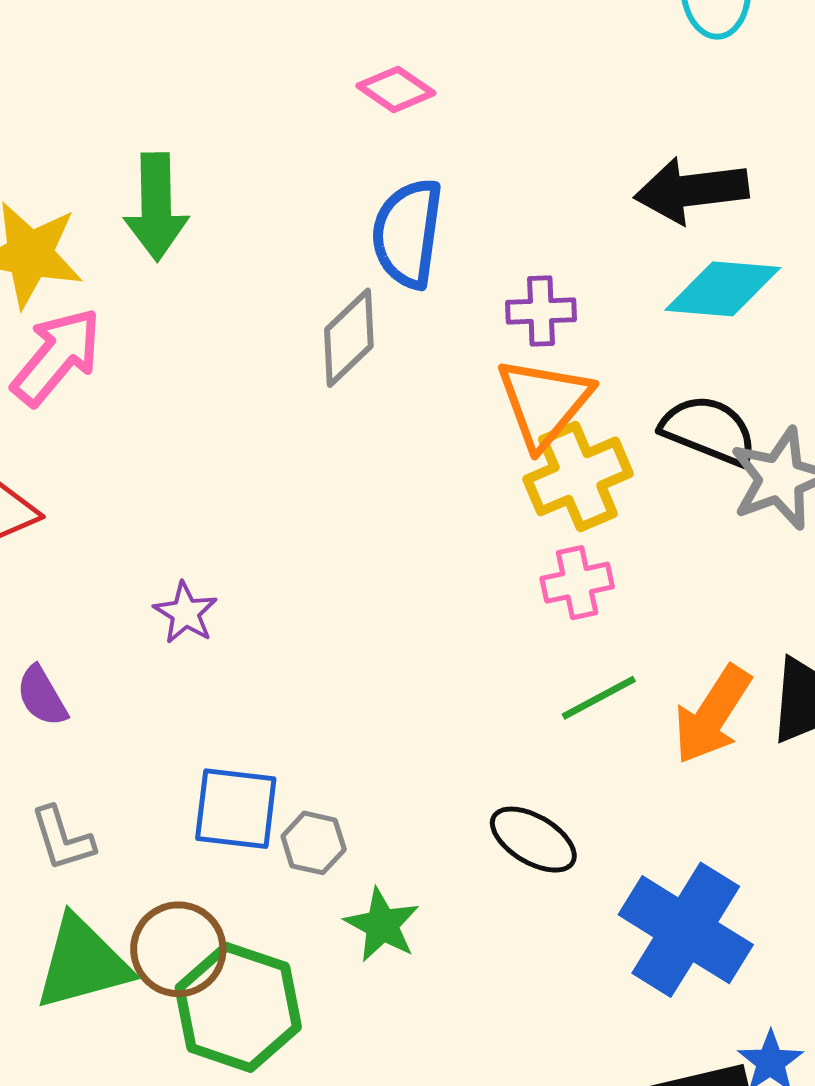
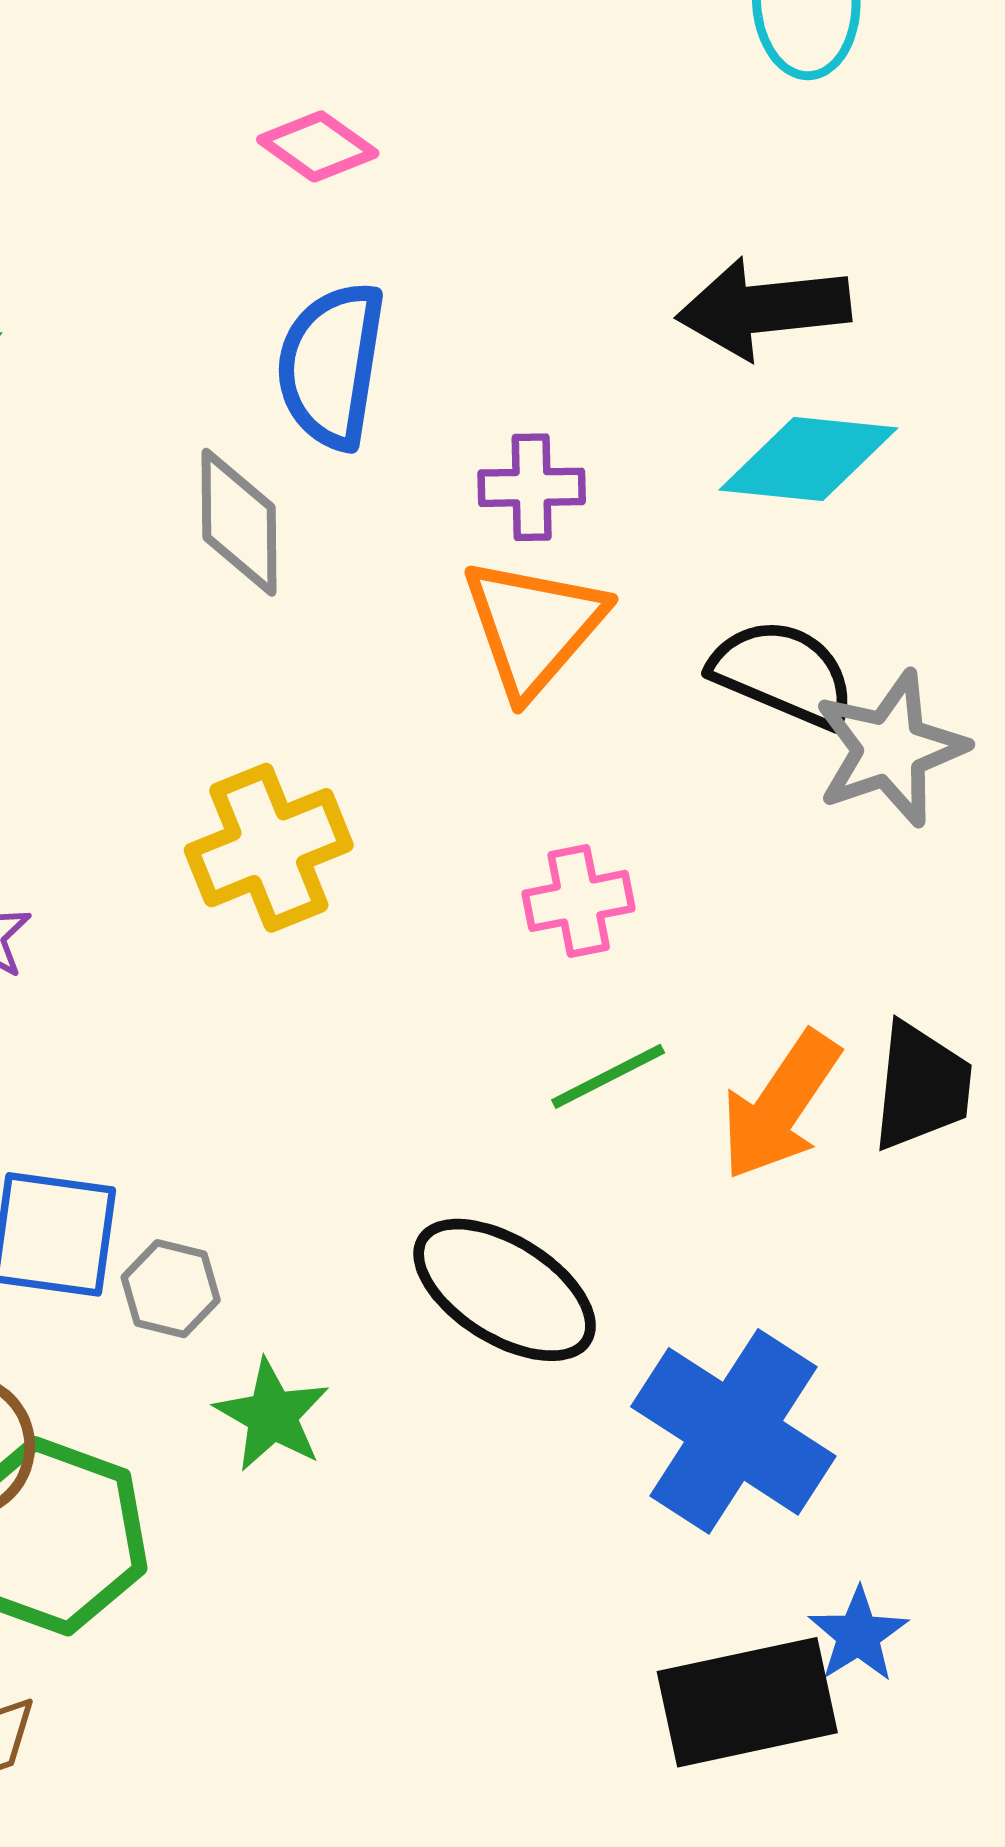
gray diamond: (349, 338) -> (239, 522), turned -48
yellow cross: (578, 476) -> (269, 848), moved
black ellipse: (533, 840) -> (505, 1290), size x1.4

